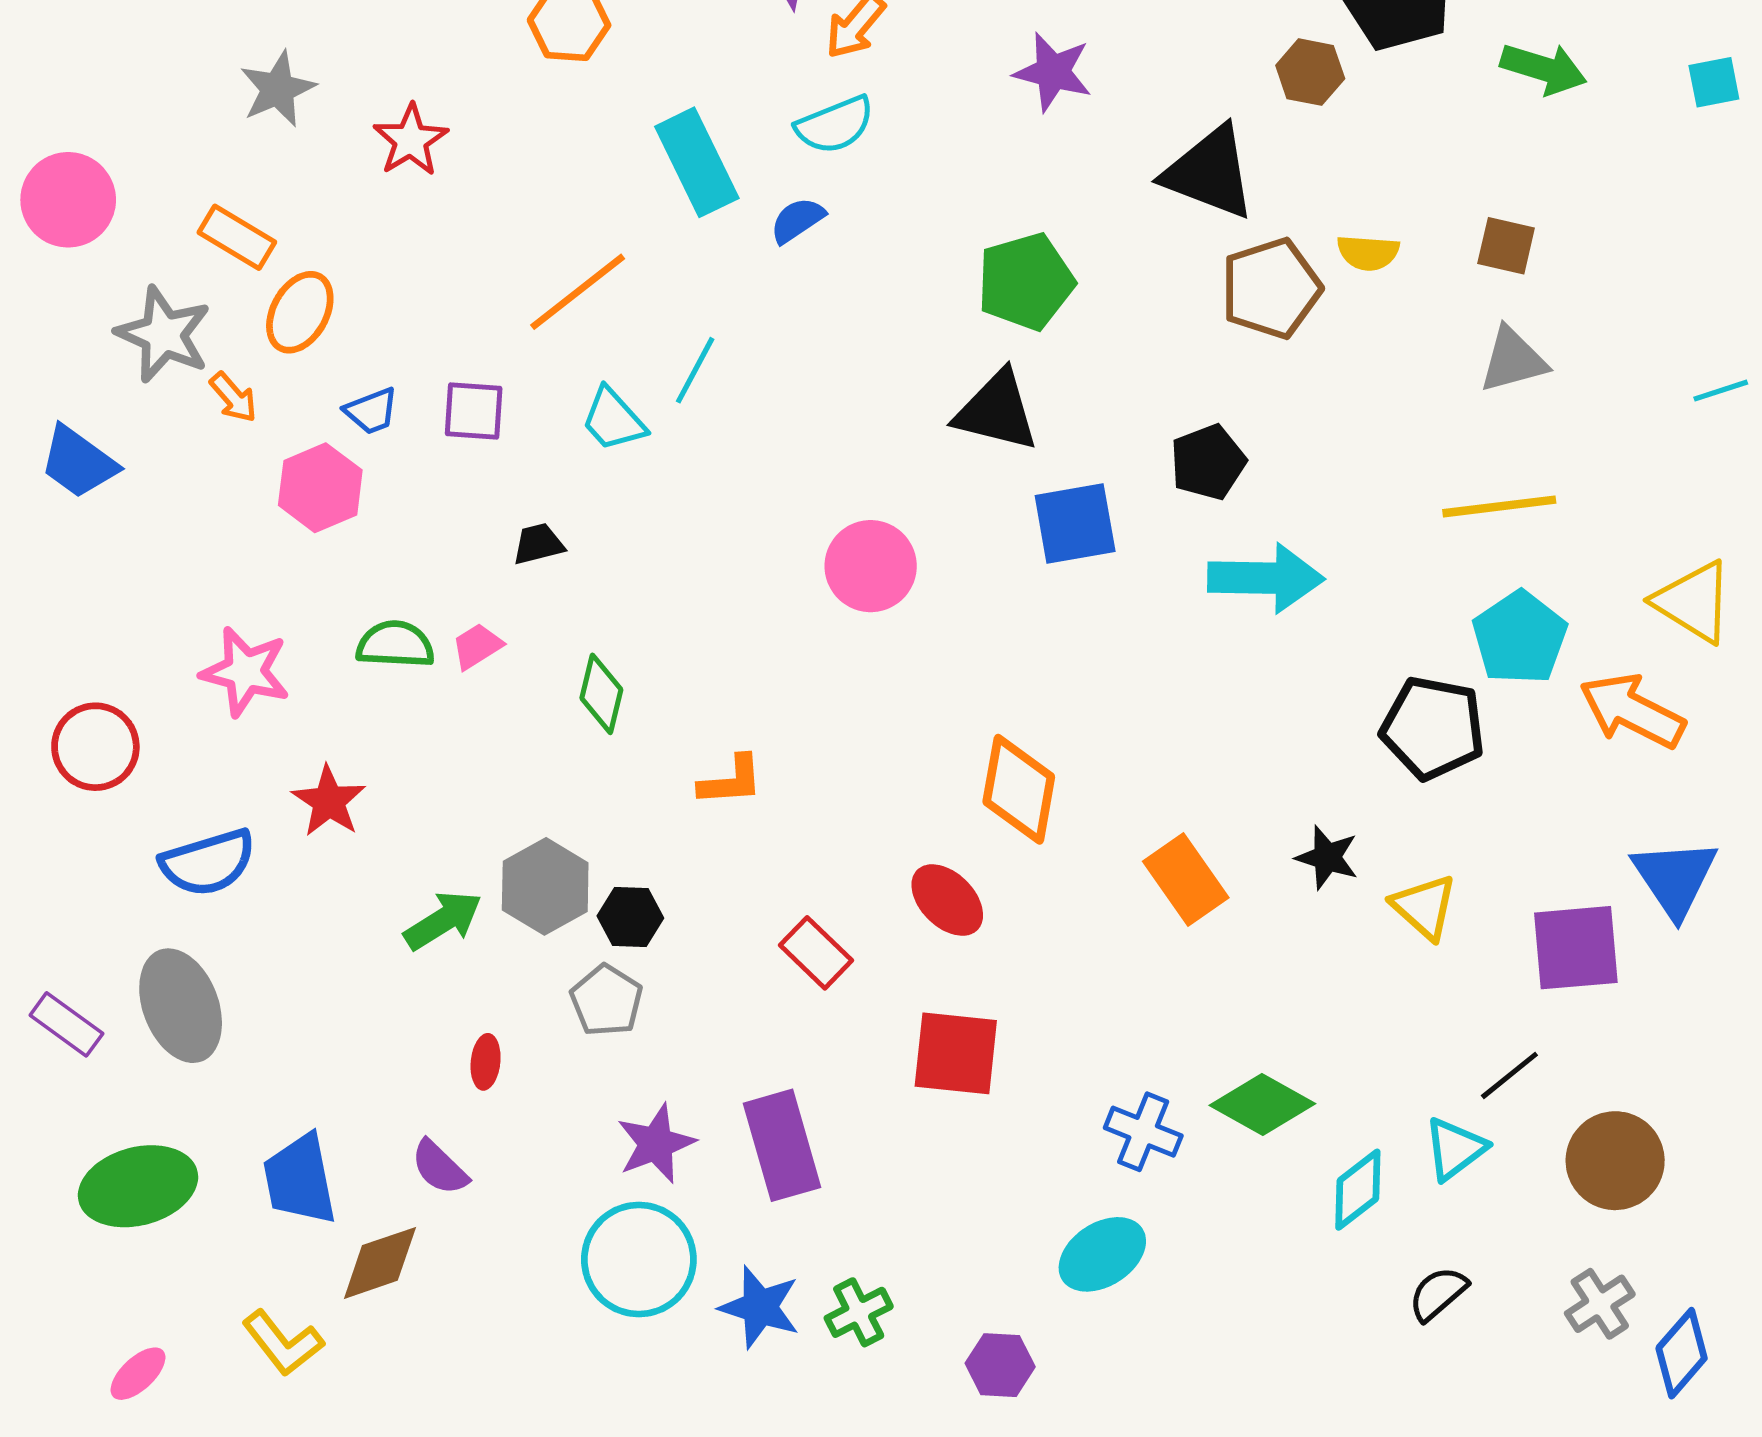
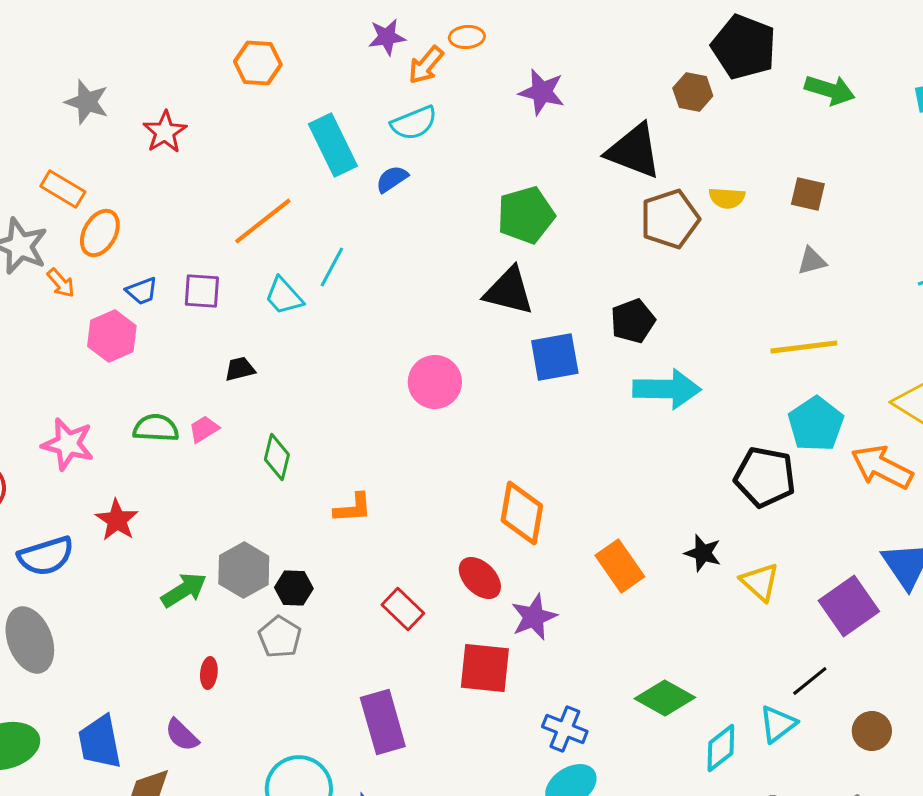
gray star: (278, 89) -> (87, 102), turned -30
gray triangle: (1513, 360) -> (812, 261), size x0.7
purple square: (1576, 948) -> (849, 606), turned -30
blue cross: (1143, 1132) -> (565, 729), moved
purple star: (656, 1144) -> (534, 617), moved
brown circle: (1615, 1161) -> (872, 731), size x0.7

